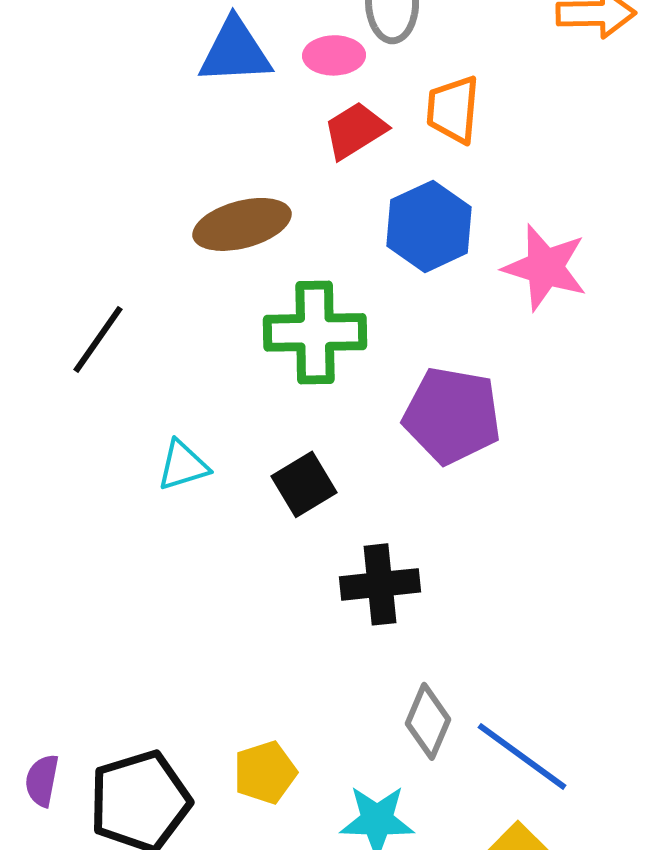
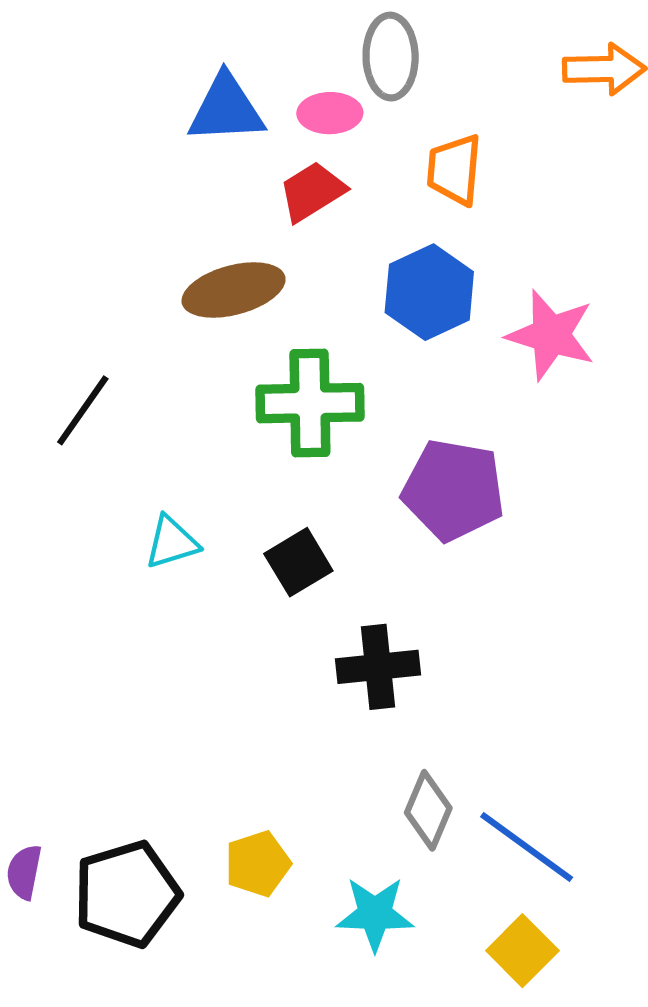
red trapezoid: (355, 130) -> (312, 192), moved

